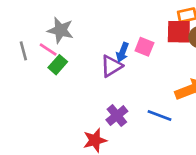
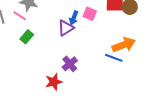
green rectangle: (58, 65) -> (27, 37), moved
blue line: (160, 116) -> (114, 58), moved

